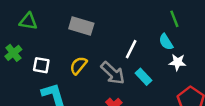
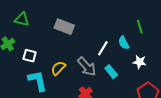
cyan semicircle: (166, 42) -> (124, 43), moved
yellow semicircle: (78, 65) -> (58, 68), moved

